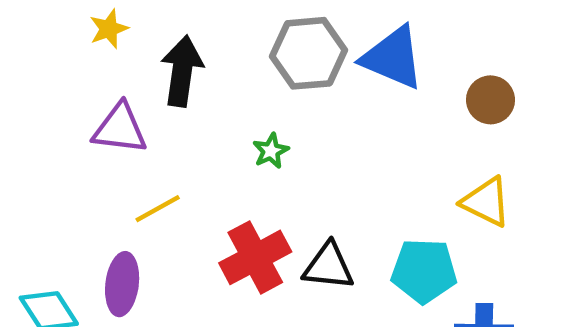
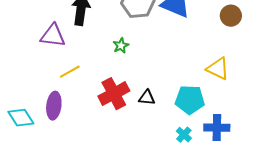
brown circle: (490, 100) -> (231, 16), moved
black triangle: (328, 266) -> (147, 98), size x0.7

